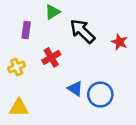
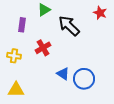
red star: (119, 42) -> (100, 13), moved
yellow cross: (17, 67) -> (14, 56), turned 32

